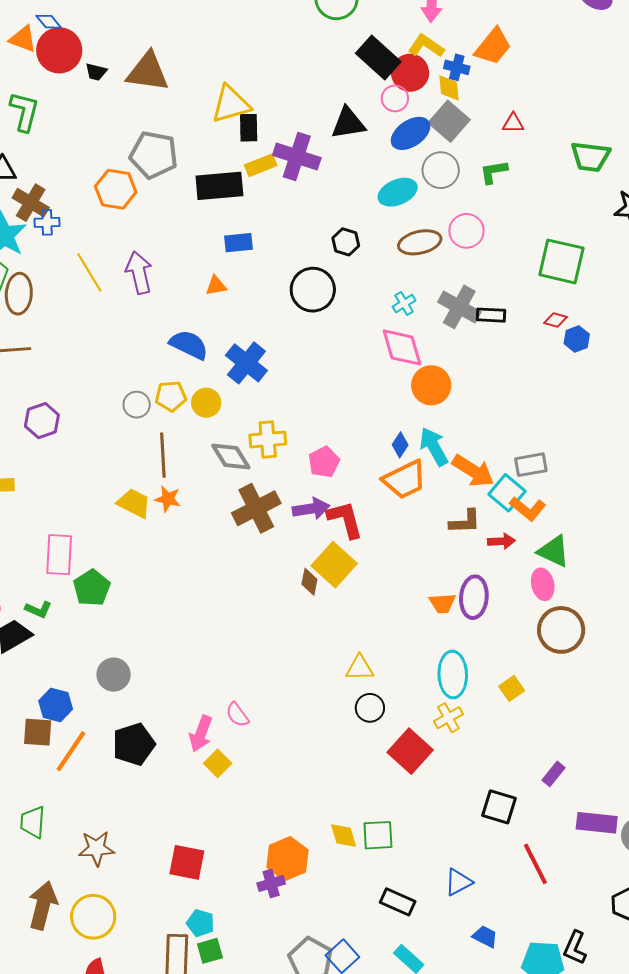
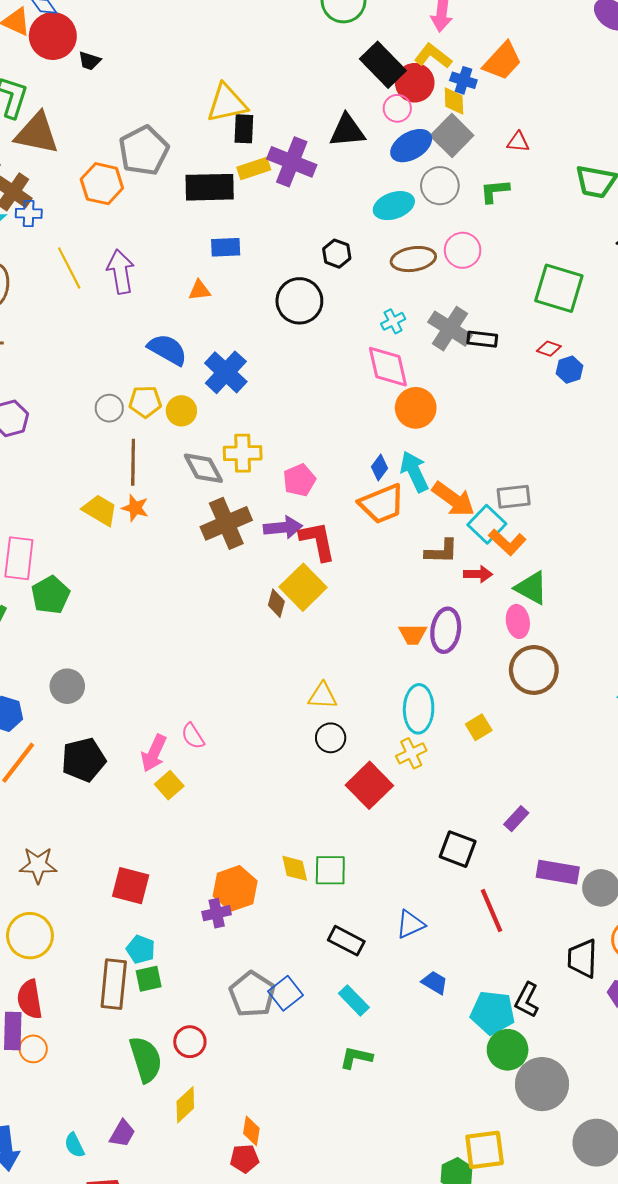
brown triangle: (148, 72) -> (37, 133), moved
gray pentagon: (154, 155) -> (144, 151), turned 30

